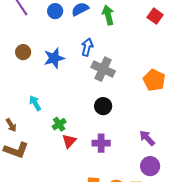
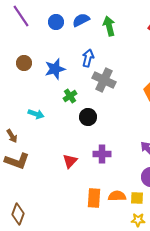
cyan arrow: (35, 103) -> (36, 114), turned 140
black circle: (103, 106) -> (88, 117), moved
green cross: (59, 124) -> (70, 96), moved
red triangle: (69, 141) -> (70, 161), moved

